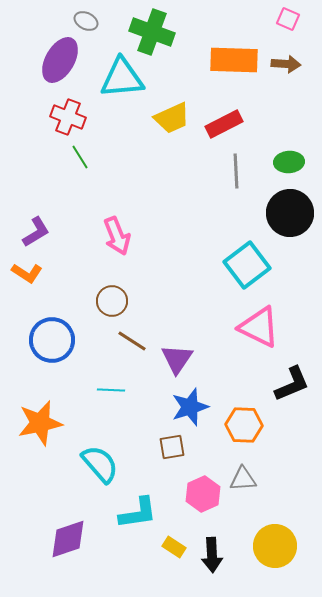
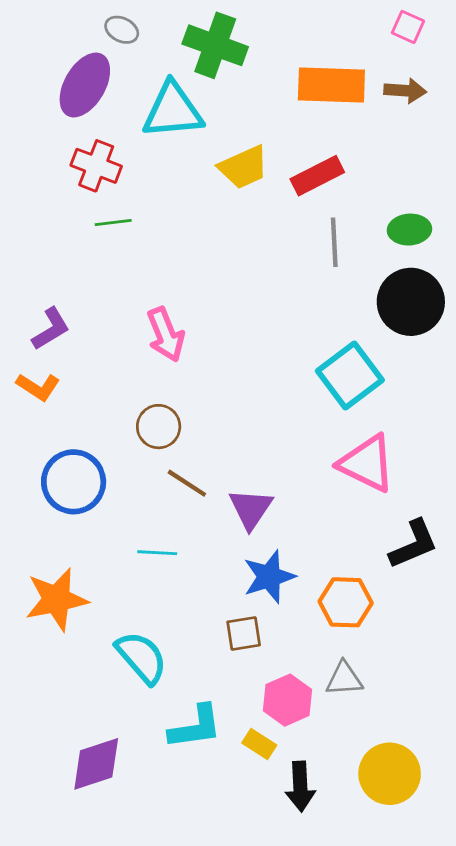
green line: (80, 157) -> (113, 222), turned -65
yellow rectangle: (174, 547) -> (259, 744), moved

